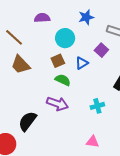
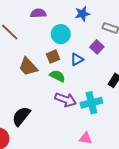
brown trapezoid: (21, 65) -> (28, 67), moved
purple arrow: (57, 104) -> (66, 100), moved
cyan cross: (97, 106) -> (91, 103), size x1.5

